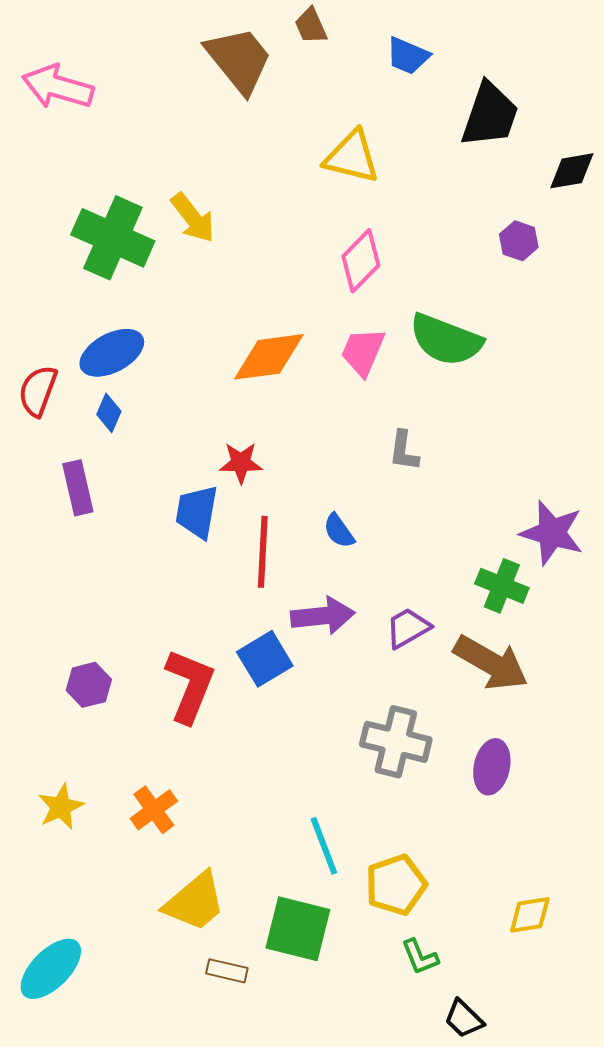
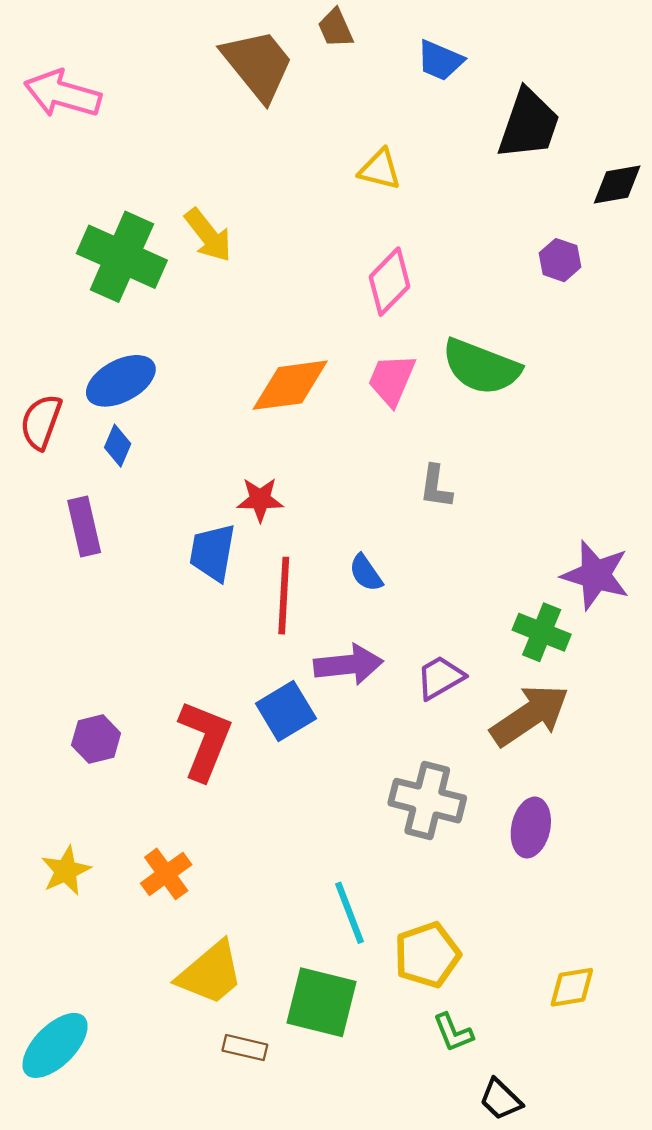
yellow triangle: (352, 157) -> (380, 169), size x0.7
brown arrow: (491, 663) -> (530, 715), turned -64

